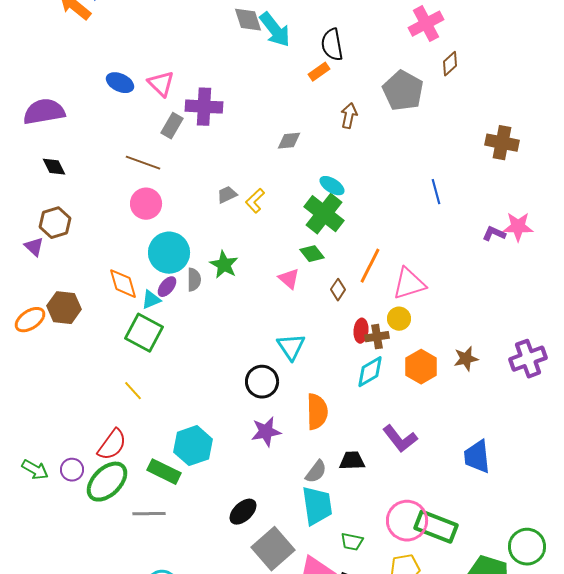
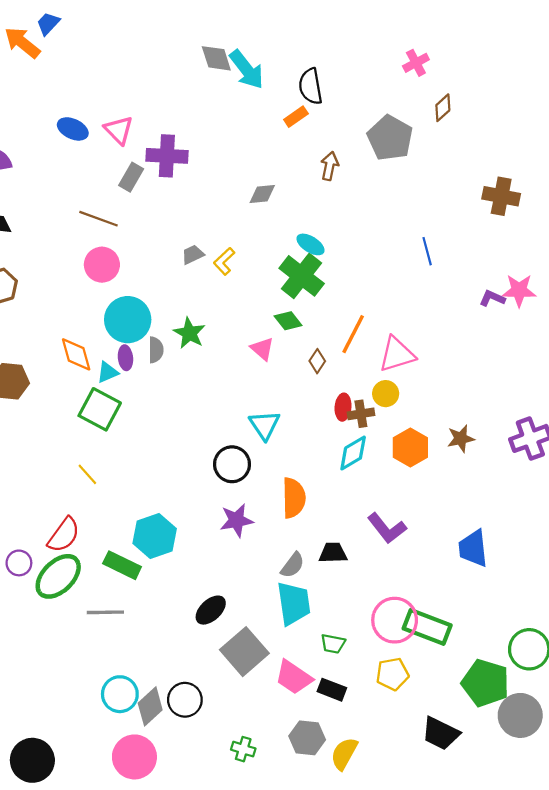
pink cross: (426, 24) -> (416, 63), size x0.7
purple ellipse: (167, 287) -> (125, 358), turned -45

